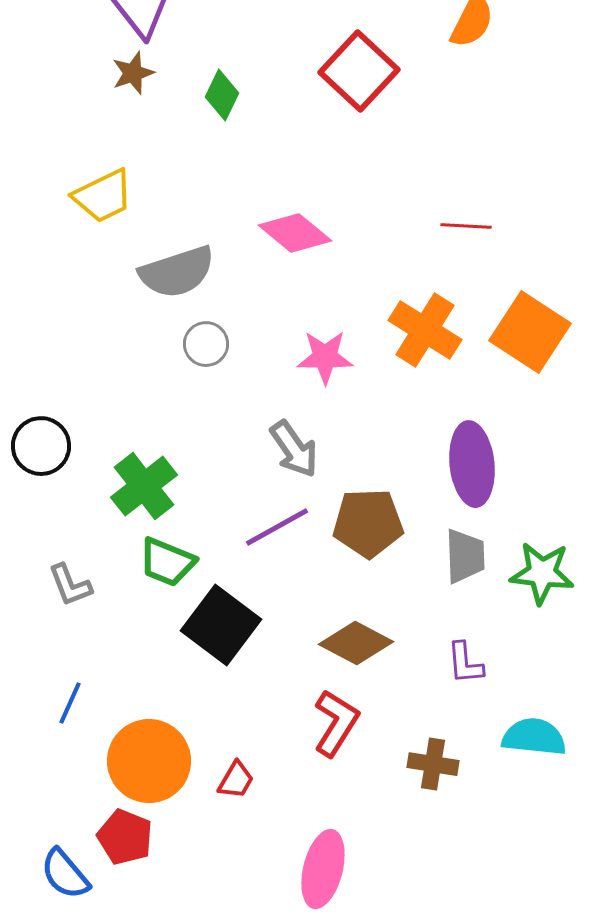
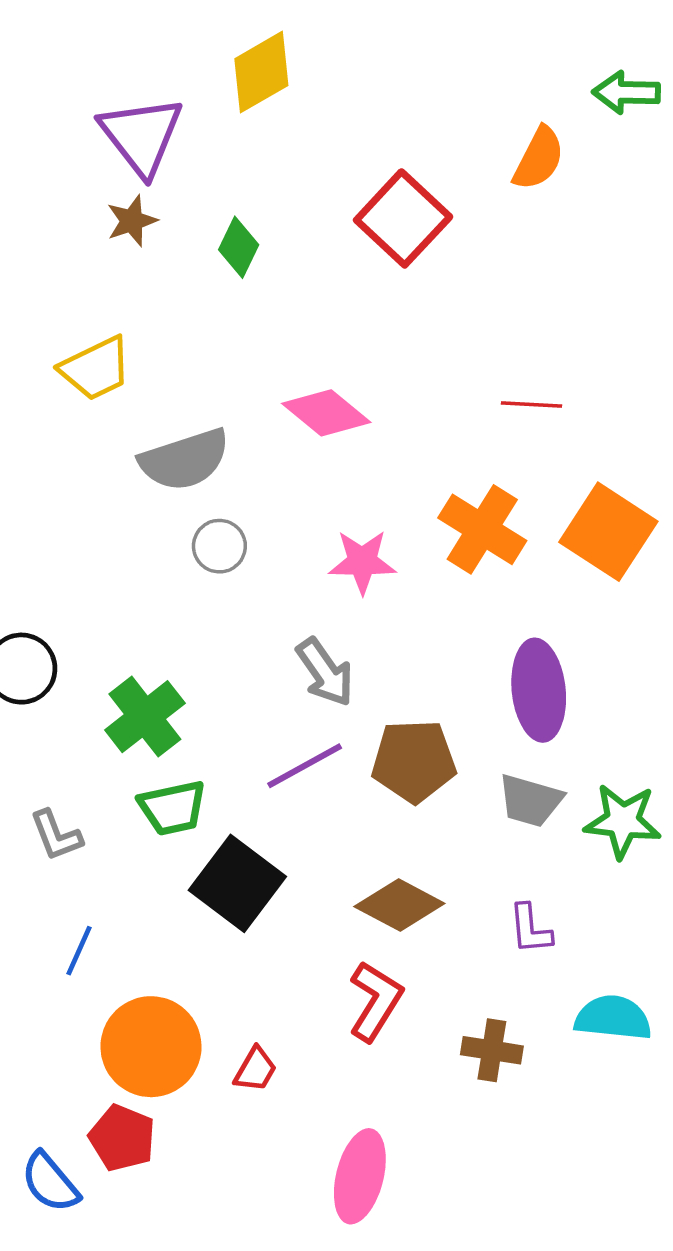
gray trapezoid: (465, 556) -> (530, 801), turned 108
green trapezoid: (167, 562) -> (173, 808), turned -34
blue line: (70, 703) -> (79, 951), moved

